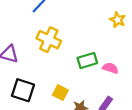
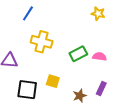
yellow square: (60, 93) -> (53, 81), moved

